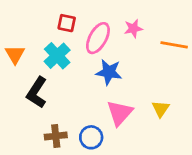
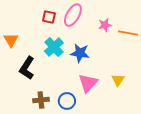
pink star: (133, 29) -> (105, 25), moved
pink ellipse: (98, 38) -> (73, 15), moved
cyan cross: (57, 56) -> (54, 47), moved

